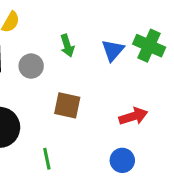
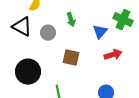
blue triangle: (113, 50) -> (100, 32), moved
red arrow: (133, 116) -> (113, 55), moved

